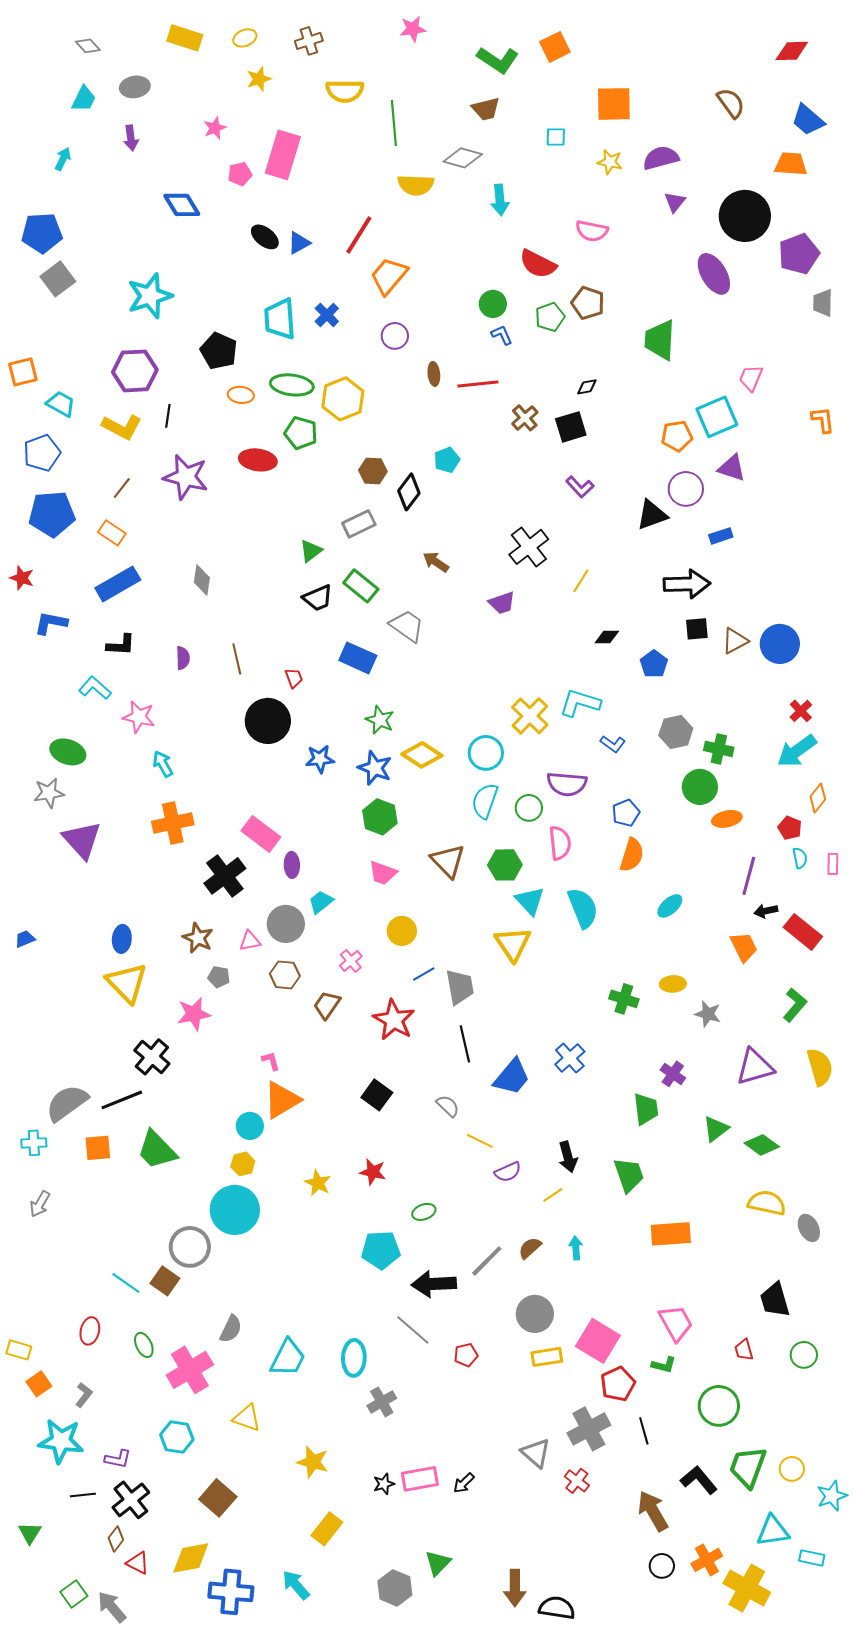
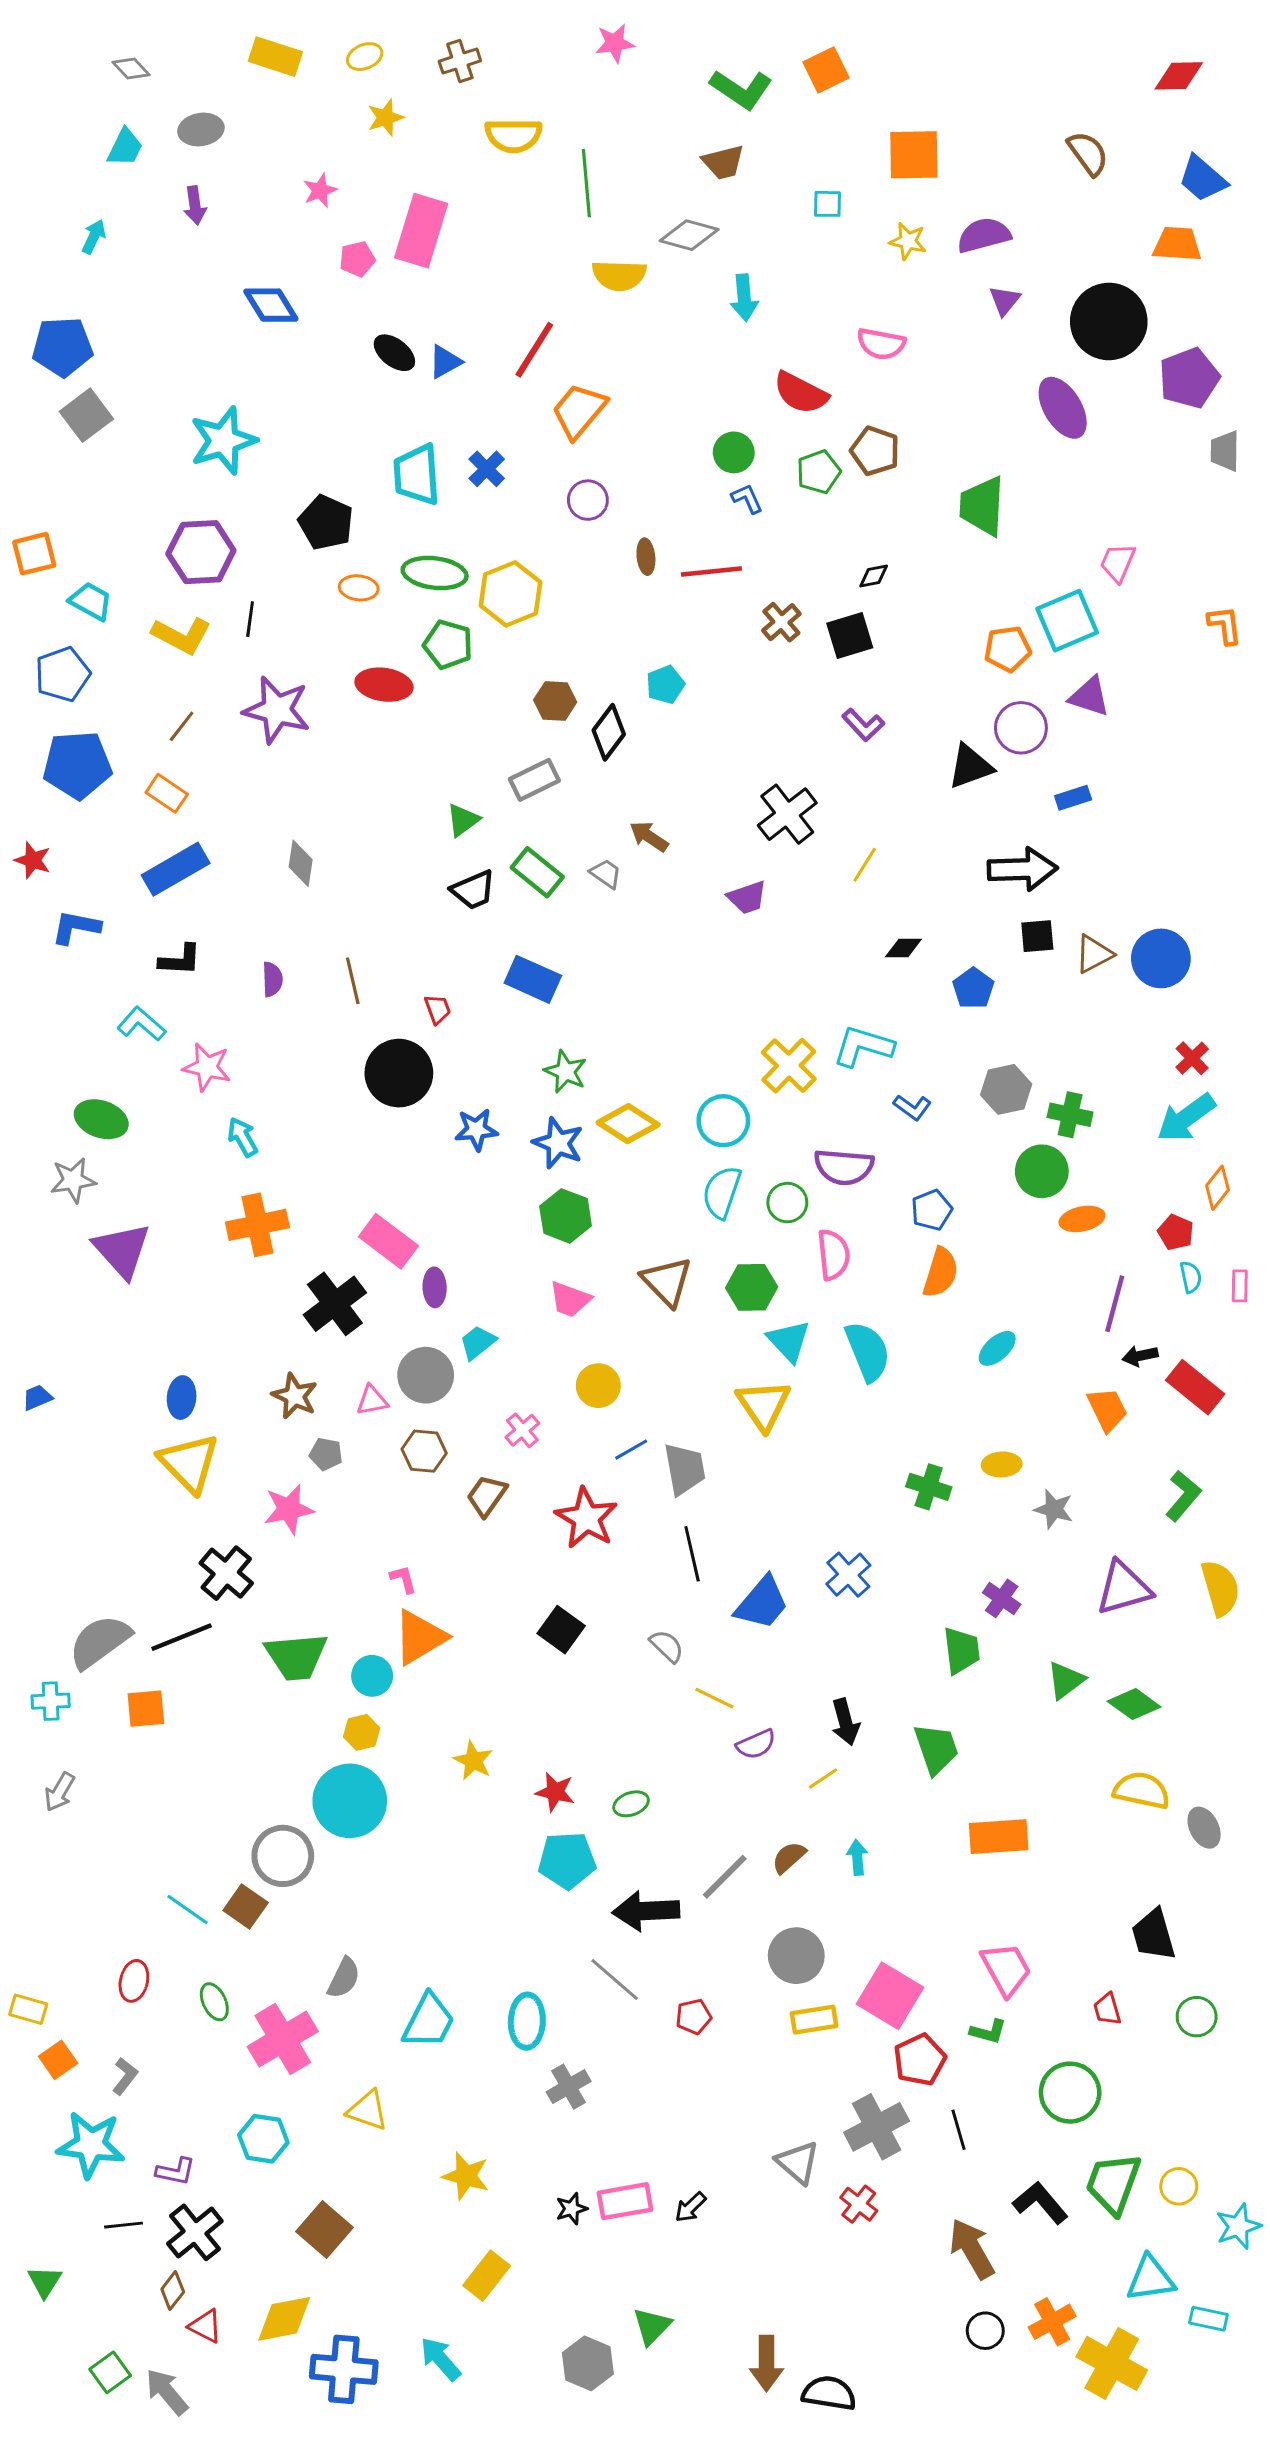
gray trapezoid: (407, 626) -> (606, 874), moved, size x0.6
green trapezoid: (157, 1150) -> (296, 1656), moved, turned -51
red star: (373, 1172) -> (555, 1792), moved

